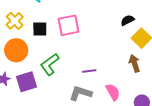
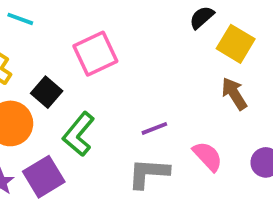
black square: (40, 29) -> (47, 92), moved, turned -35

